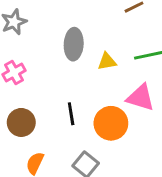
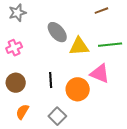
gray ellipse: (74, 44) -> (57, 32), turned -50
yellow triangle: (107, 61) -> (79, 46), size x1.5

